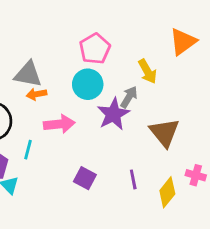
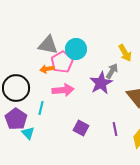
pink pentagon: (95, 49) -> (62, 62), moved
gray triangle: (28, 74) -> (48, 45), moved
cyan circle: (88, 84) -> (76, 49), moved

